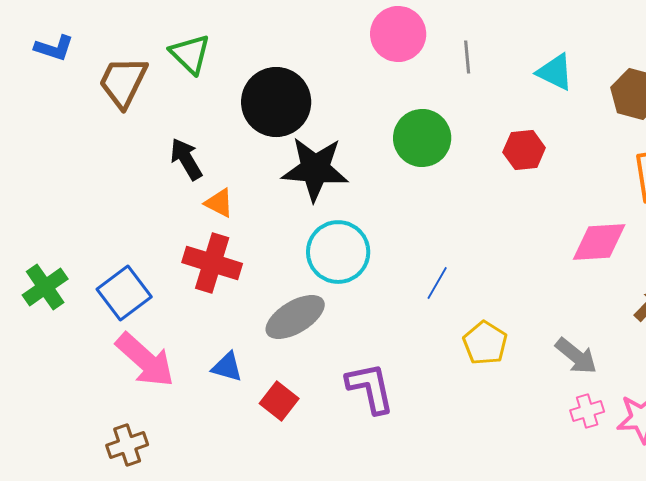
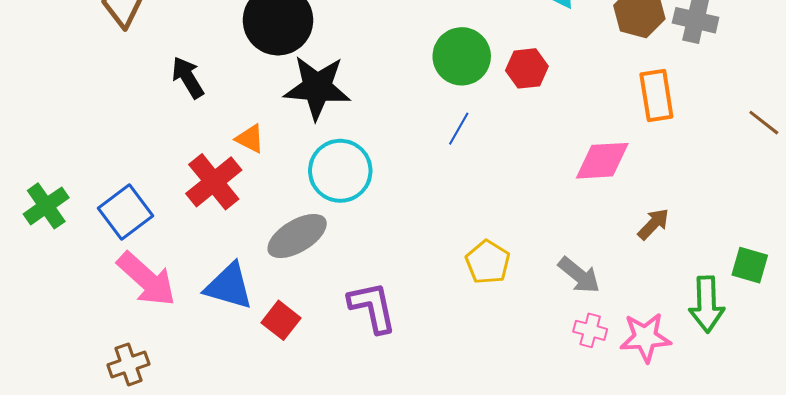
green circle: (422, 138) -> (462, 56), moved
orange triangle: (219, 203) -> (250, 139), moved
red cross: (212, 263) -> (214, 182), turned 34
blue line: (437, 283) -> (459, 129), moved
blue triangle: (227, 367) -> (229, 286), size x1.6
pink cross: (587, 411) -> (590, 330), turned 32

